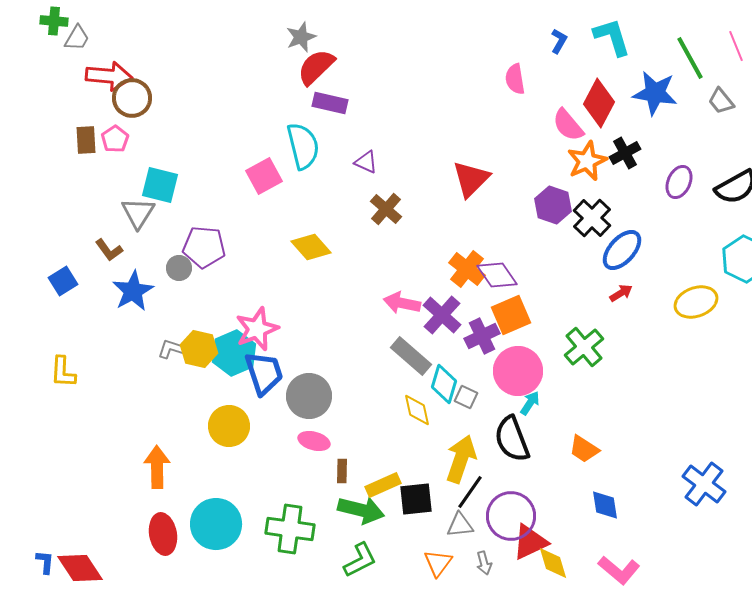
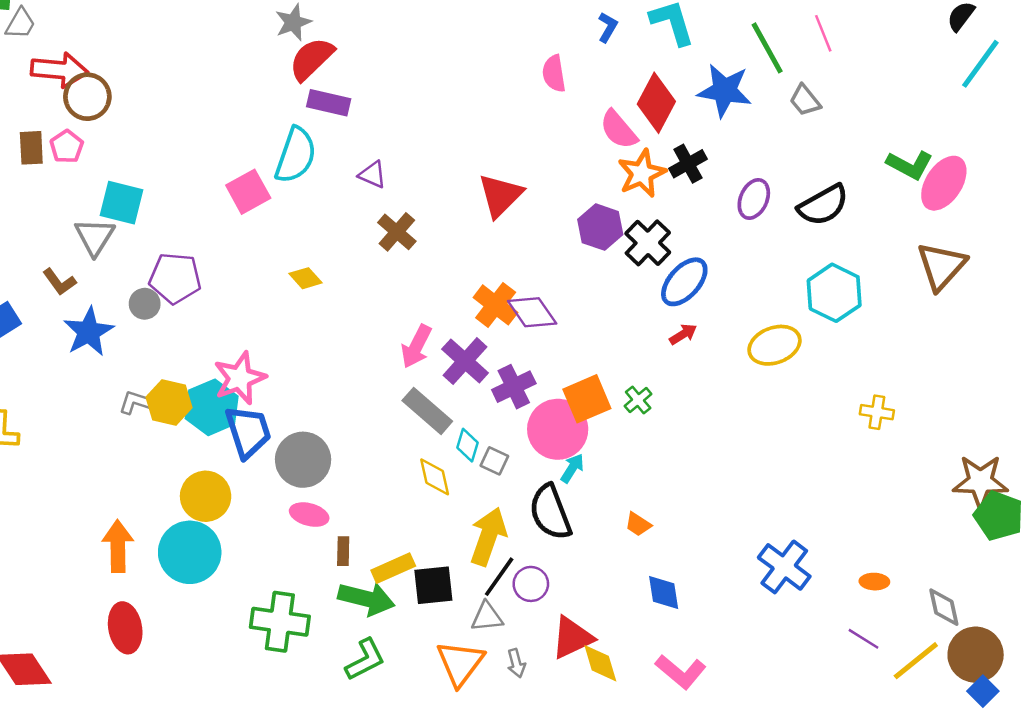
cyan semicircle: (303, 146) -> (296, 155), turned 33
yellow diamond: (311, 247) -> (305, 278), size x0.7
pink arrow: (402, 303) -> (416, 346), turned -75
orange square: (511, 315) -> (587, 399), moved
green cross: (584, 347) -> (638, 400), size x0.6
cyan diamond: (444, 384) -> (467, 445), size x0.7
orange trapezoid: (584, 449) -> (638, 524), size x0.7
purple circle: (511, 516) -> (531, 584), moved, size x0.6
cyan circle: (216, 524) -> (190, 552), moved
orange triangle: (438, 563) -> (460, 663), size x1.4

